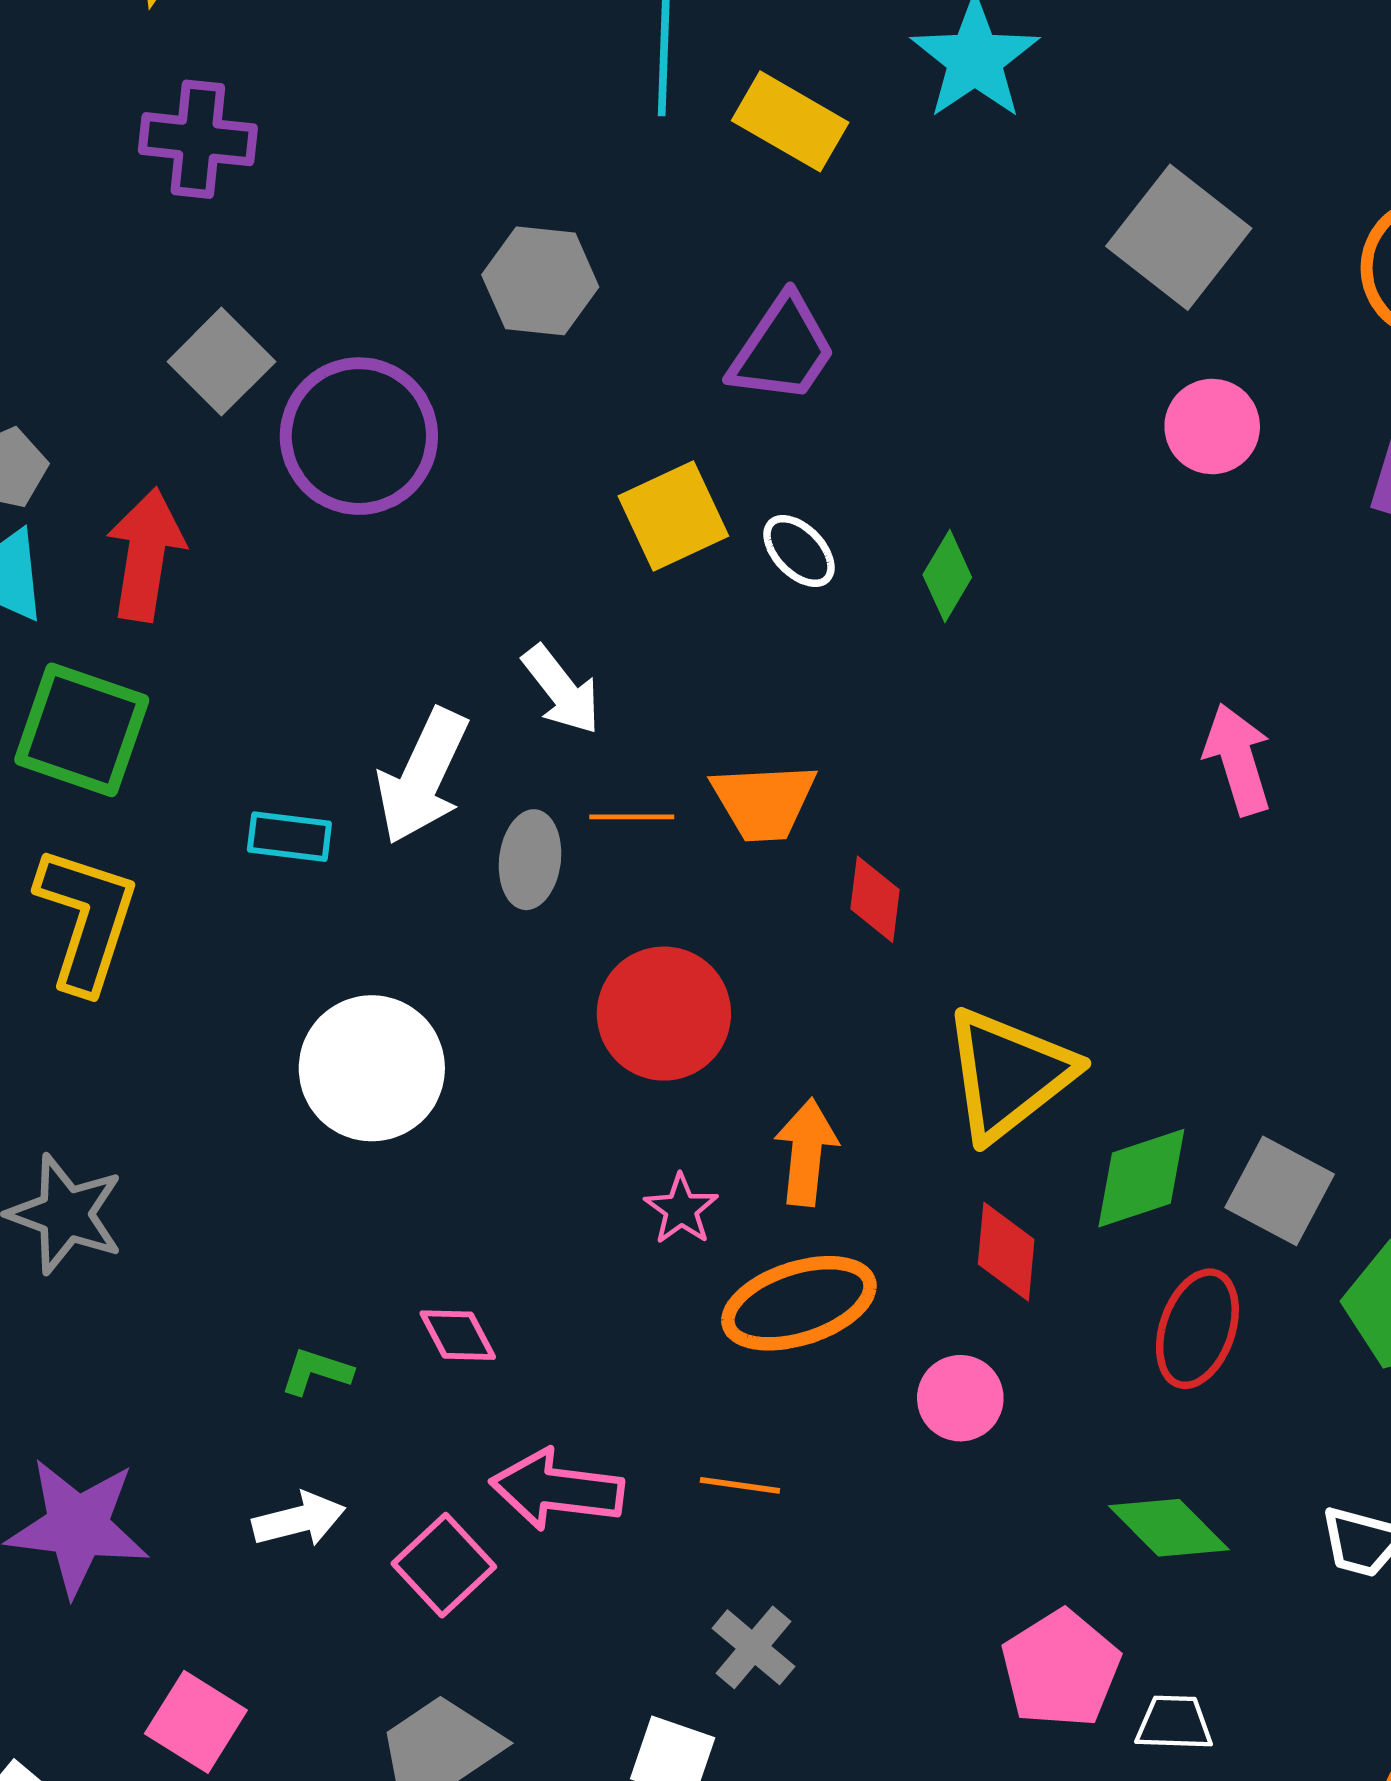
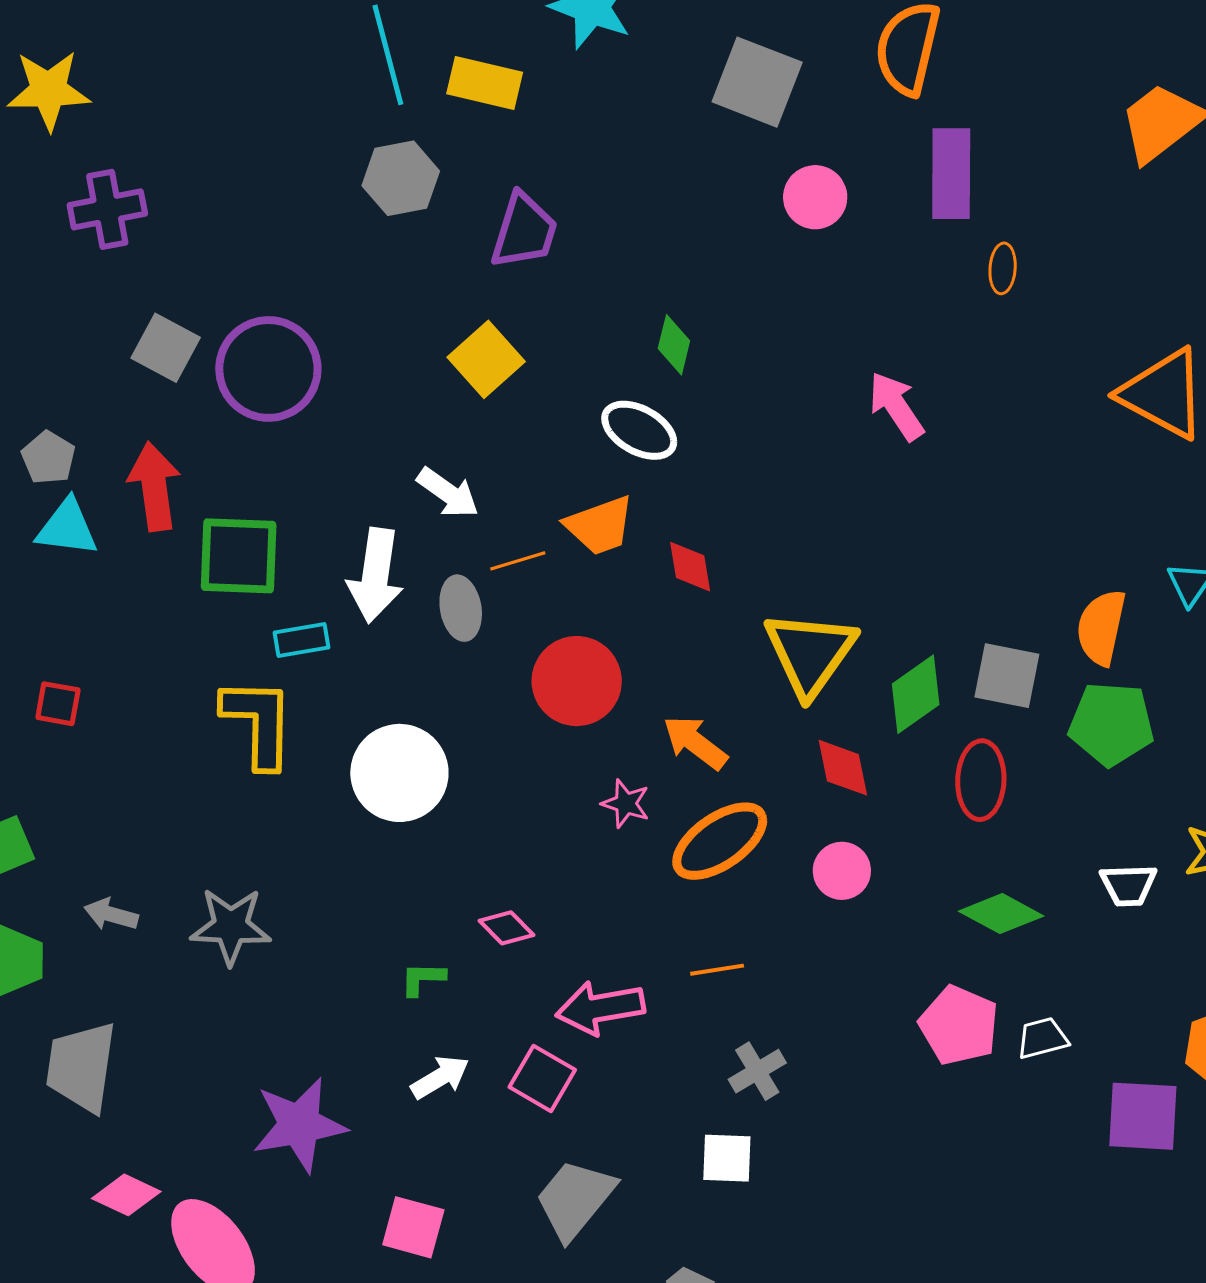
gray hexagon: (540, 281) -> (401, 178), moved
white ellipse: (799, 551) -> (639, 430), moved, size x1.4
green square: (82, 730) -> (239, 556), moved
yellow L-shape: (86, 919) -> (258, 723), moved
orange arrow: (806, 1152) -> (695, 743), turned -42
gray cross: (753, 1647) -> (757, 1071), turned 36

